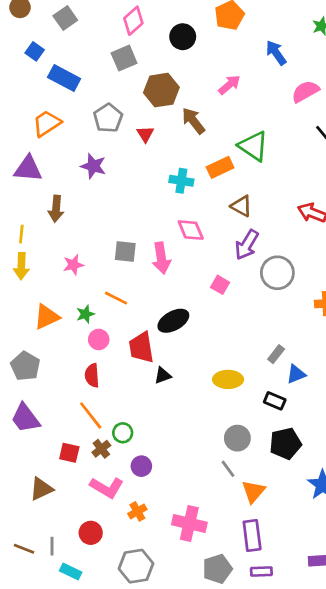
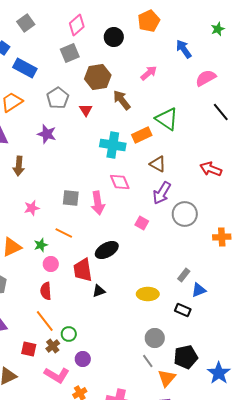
cyan cross: (181, 181) -> (113, 145), size x1.4
black pentagon: (285, 443) -> (186, 357), moved

